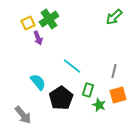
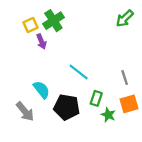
gray line: (114, 71) -> (125, 78), turned -32
black pentagon: (61, 98) -> (67, 107), turned -30
gray arrow: (23, 115) -> (25, 112), moved

